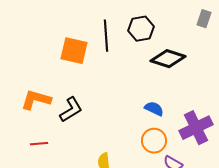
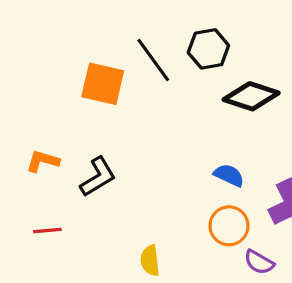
black line: (106, 36) -> (153, 60), turned -32
orange L-shape: (36, 100) -> (43, 161), size x0.7

